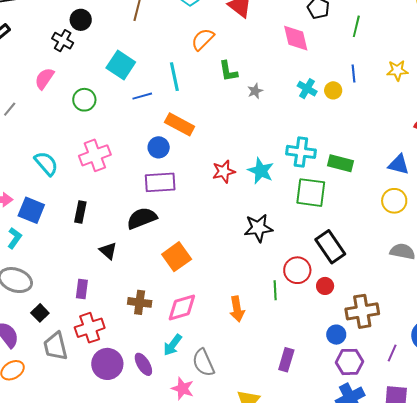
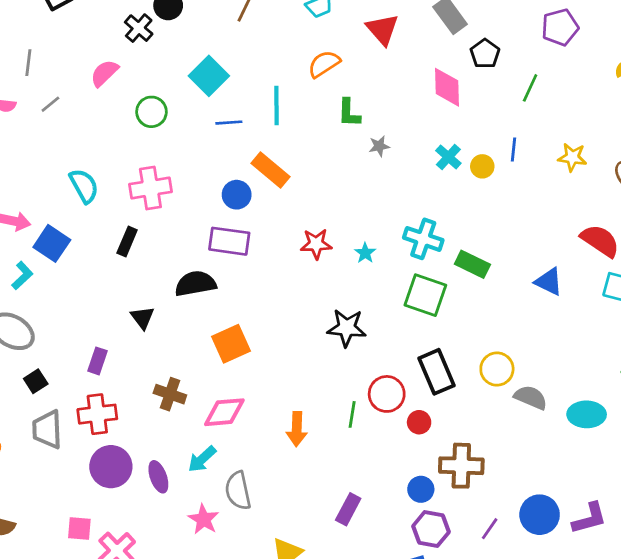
cyan star: (261, 171) -> (365, 253), size x0.6
yellow circle: (394, 201) -> (497, 369), moved
black rectangle: (80, 212) -> (127, 242), moved

